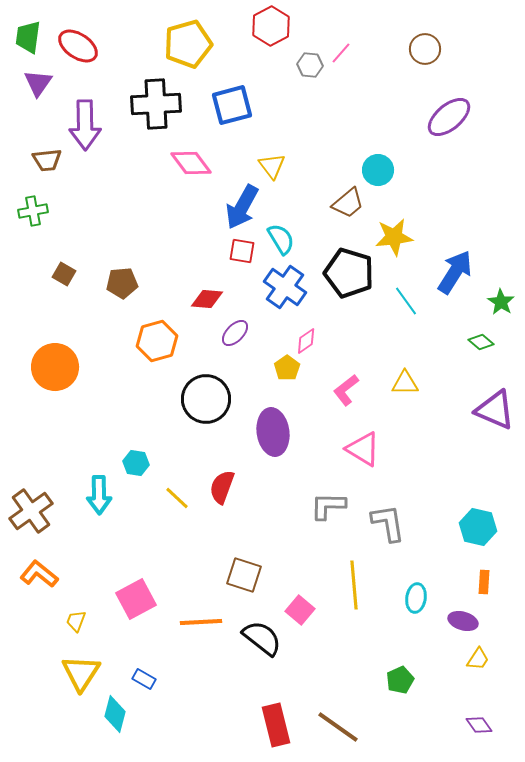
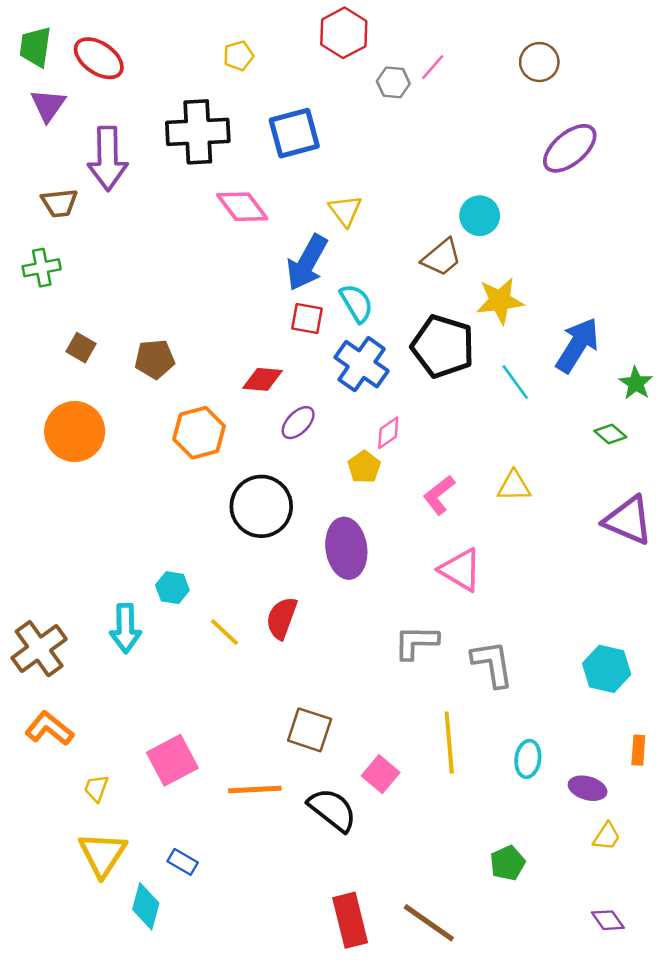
yellow pentagon: (188, 44) -> (238, 56), size x0.5
orange circle: (55, 367) -> (75, 431), moved
orange rectangle: (484, 582) -> (638, 750), moved

